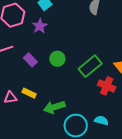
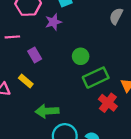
green circle: (57, 59) -> (81, 56), moved
yellow rectangle: (29, 93) -> (26, 81), moved

